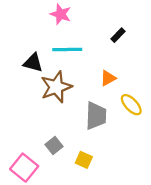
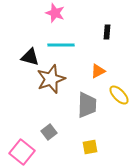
black rectangle: (118, 35) -> (107, 32), turned -40
yellow square: (84, 160) -> (90, 147), moved, turned -35

